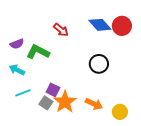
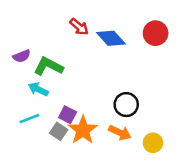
blue diamond: (100, 25) -> (111, 38), moved
red arrow: (61, 30) -> (79, 27), moved
black circle: (99, 64) -> (126, 105), moved
cyan arrow: (17, 70) -> (38, 89), moved

